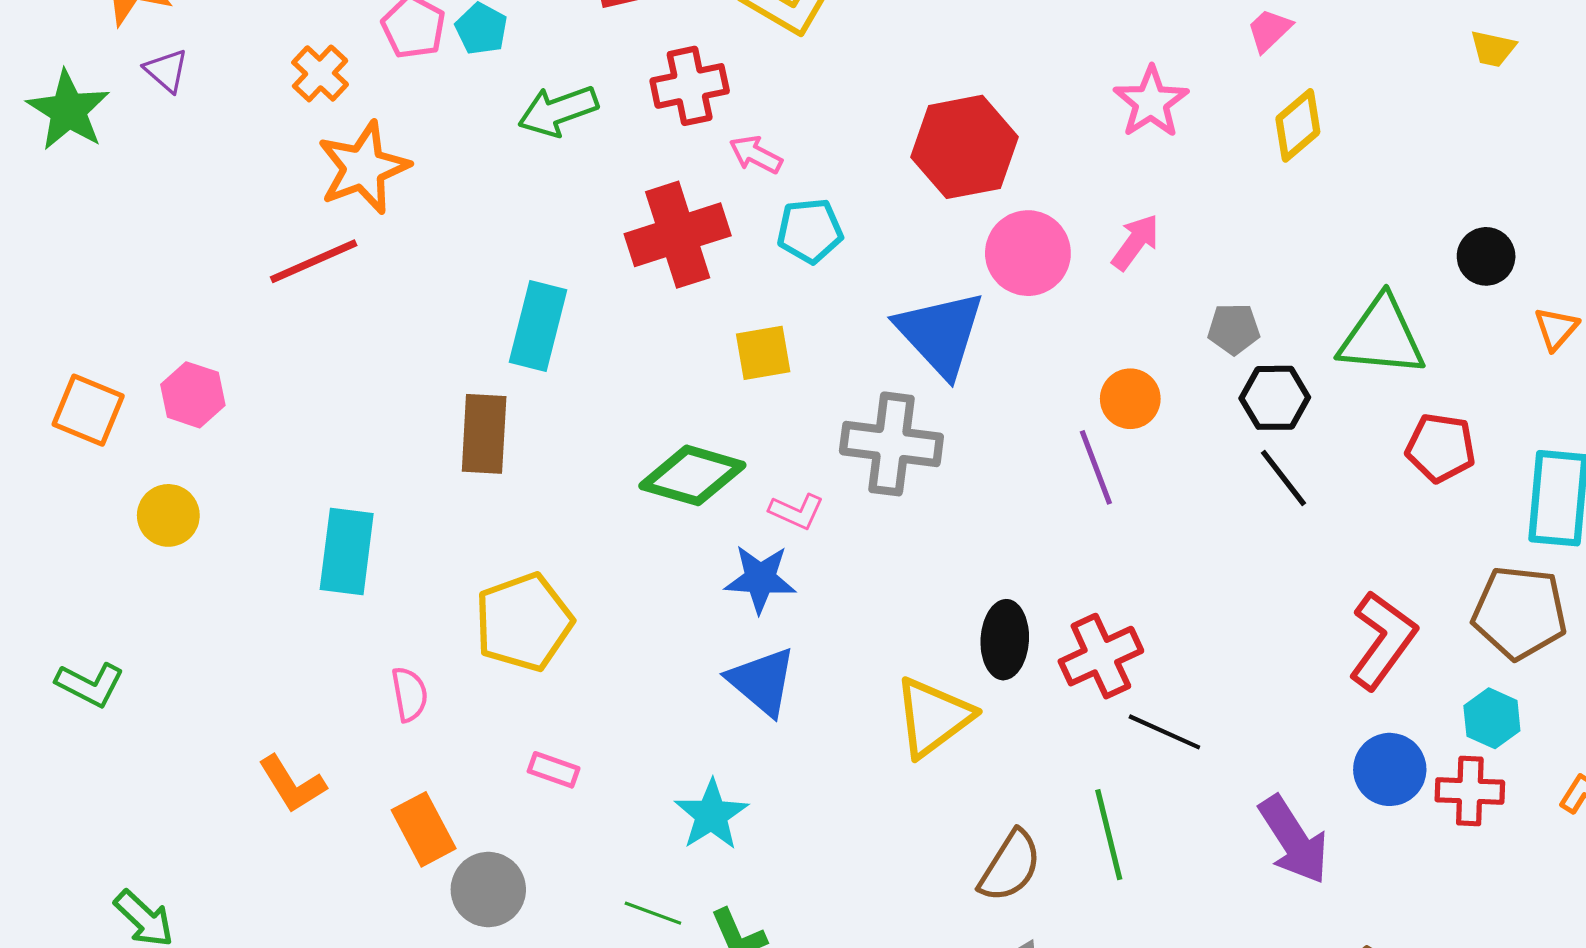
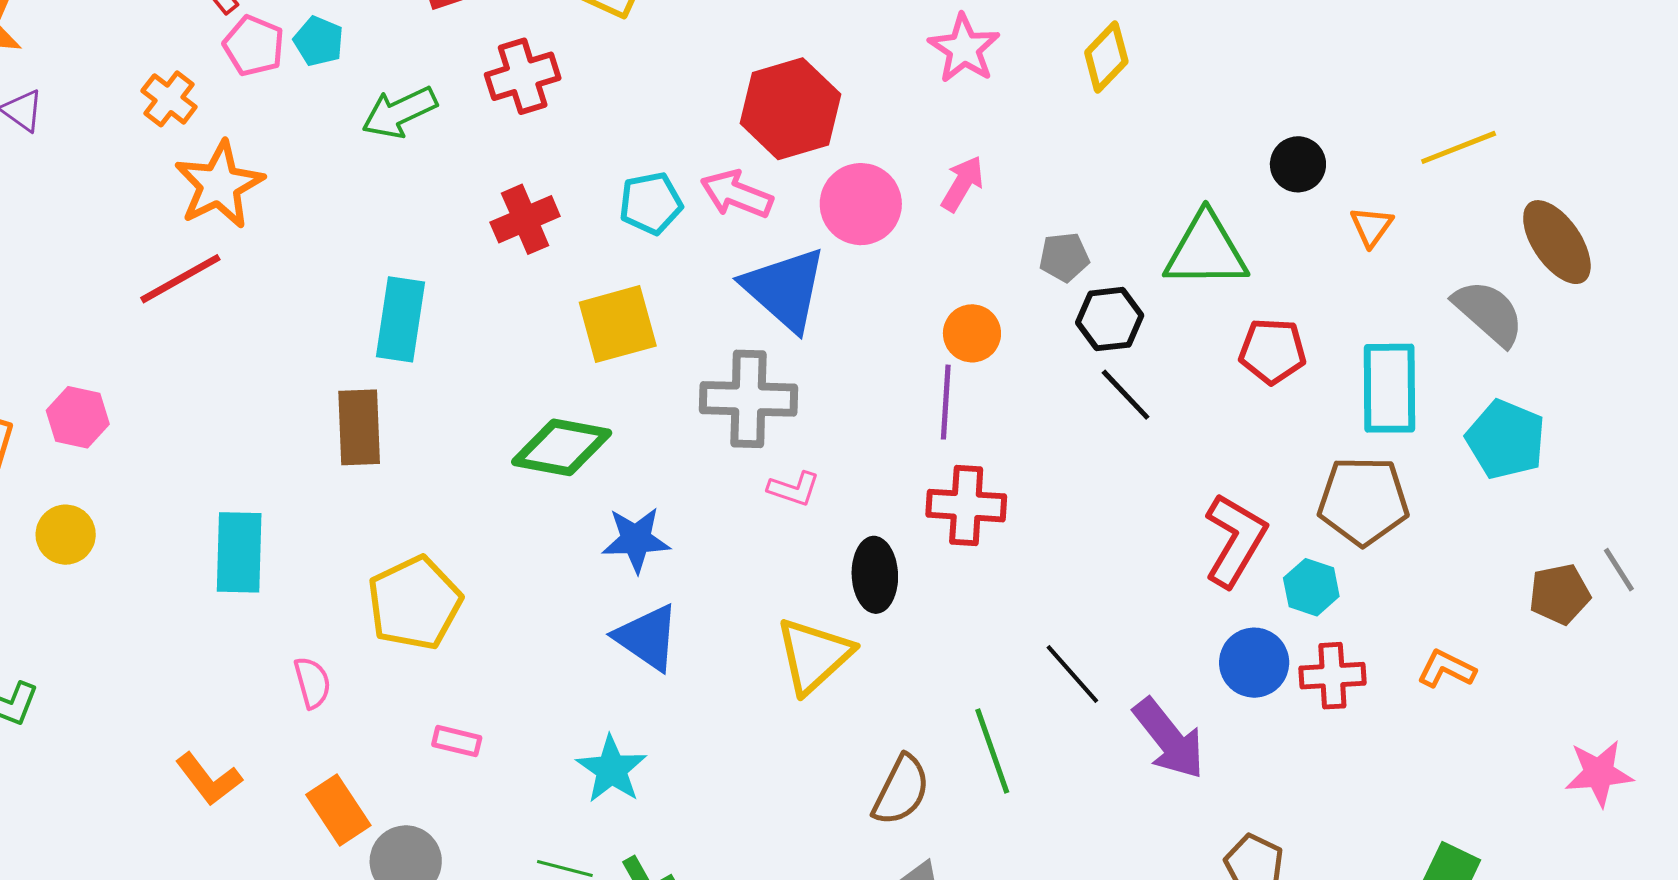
pink arrow: (756, 155) -> (737, 194), moved, size x1.4
red cross: (678, 235) -> (525, 219), size x0.7
yellow square: (763, 353) -> (618, 324), size x1.4
purple line: (1096, 467) -> (946, 402), turned 30
pink L-shape: (797, 511) -> (794, 489), moved
red cross: (1101, 656) -> (966, 506), moved, turned 34
cyan hexagon: (1492, 718) -> (1311, 587), moved
black line: (1164, 732) -> (1072, 674), moved, turned 30

